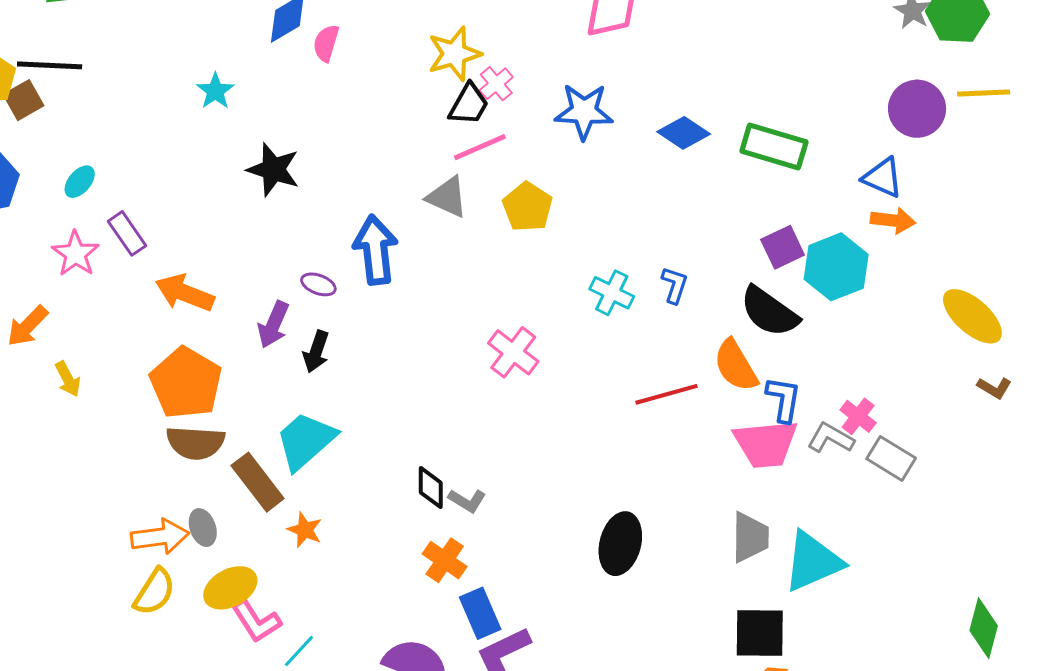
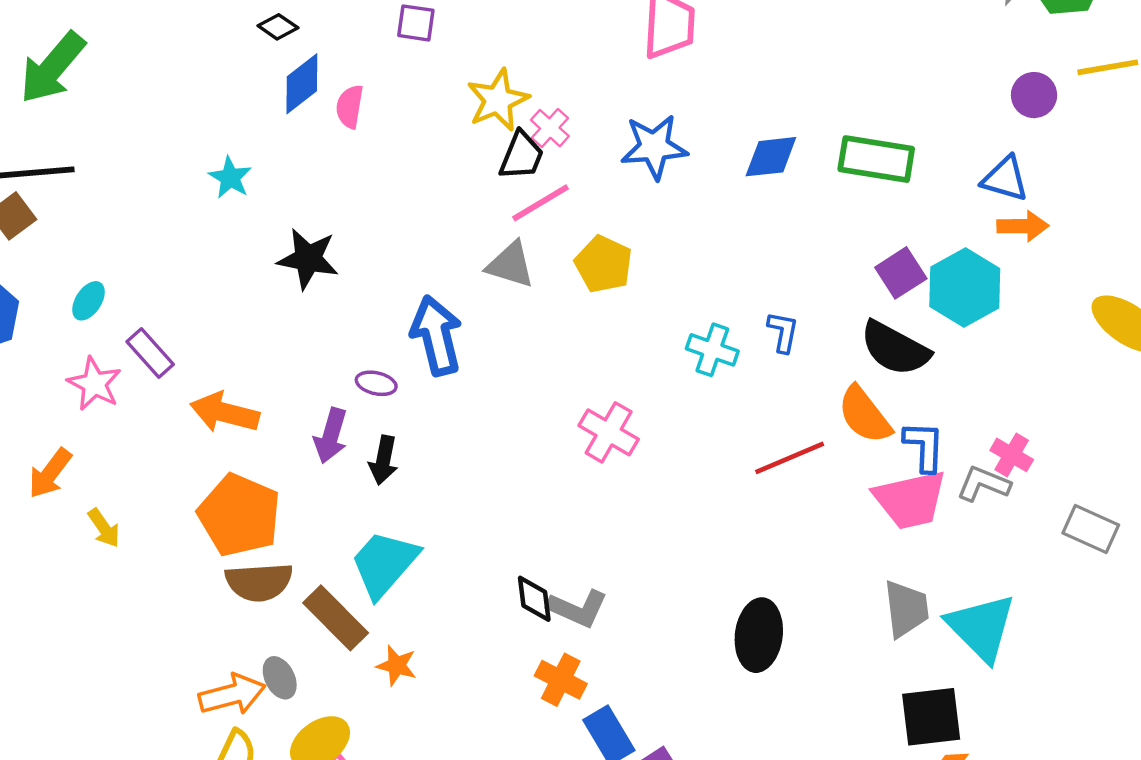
purple circle: (917, 109) -> (1034, 95), size x0.7
blue diamond: (684, 133) -> (771, 157), turned -33
gray rectangle: (891, 458) -> (1091, 529), moved
gray L-shape: (467, 501) -> (578, 608), size x1.4
cyan triangle: (813, 562) -> (981, 627), turned -44

